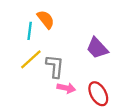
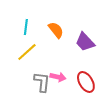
orange semicircle: (46, 19) -> (56, 30), moved
gray L-shape: (55, 66) -> (42, 82), moved

